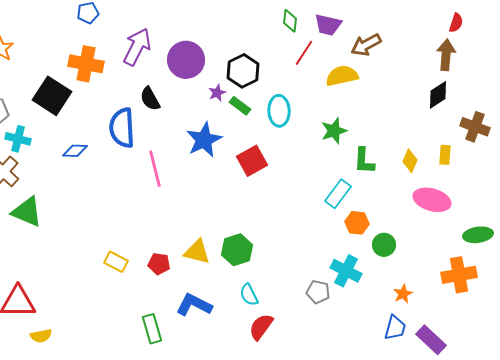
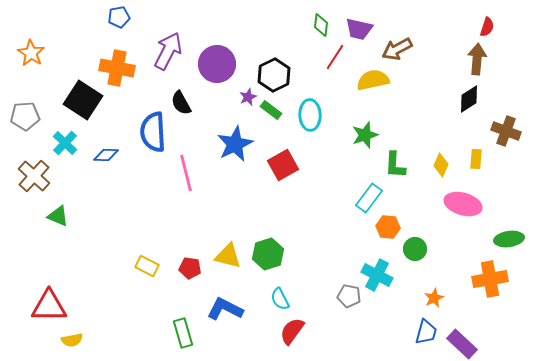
cyan cross: (18, 139) -> (65, 143), moved, turned 30
green triangle: (27, 212) -> (58, 216), size x0.7

